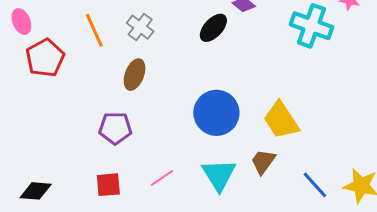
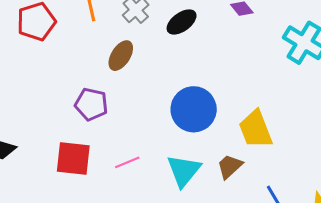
black ellipse: (213, 28) -> (182, 22), moved
red square: (108, 185) -> (73, 158), size x1.4

